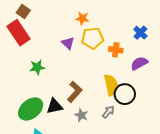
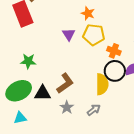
green star: (37, 67) -> (28, 61), moved
black circle: (125, 94) -> (115, 71), moved

